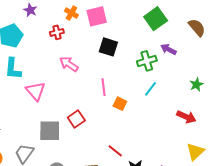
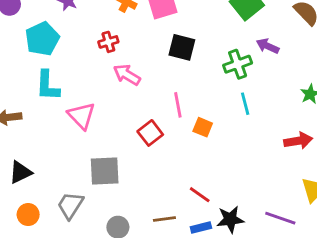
red cross: (57, 32) -> (108, 42), moved
cyan line: (151, 89) -> (245, 104), turned -49
red arrow: (186, 117) -> (298, 141), turned -30
red square: (76, 119) -> (150, 133), moved

